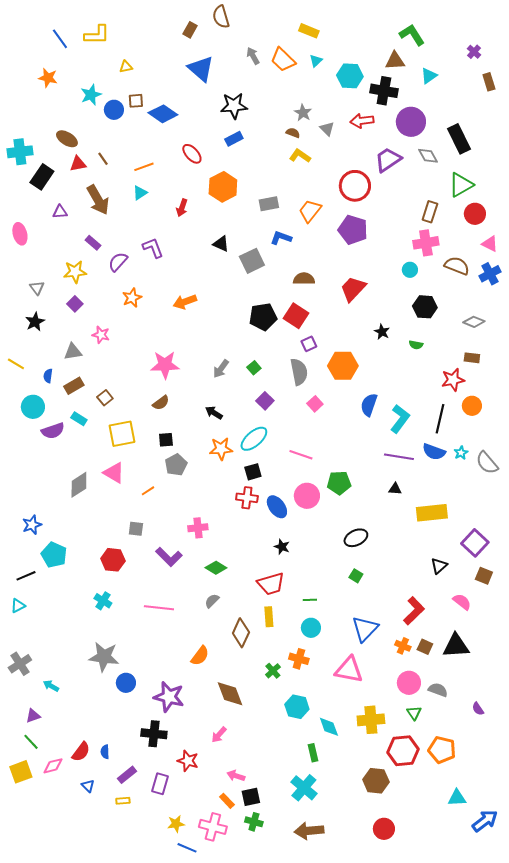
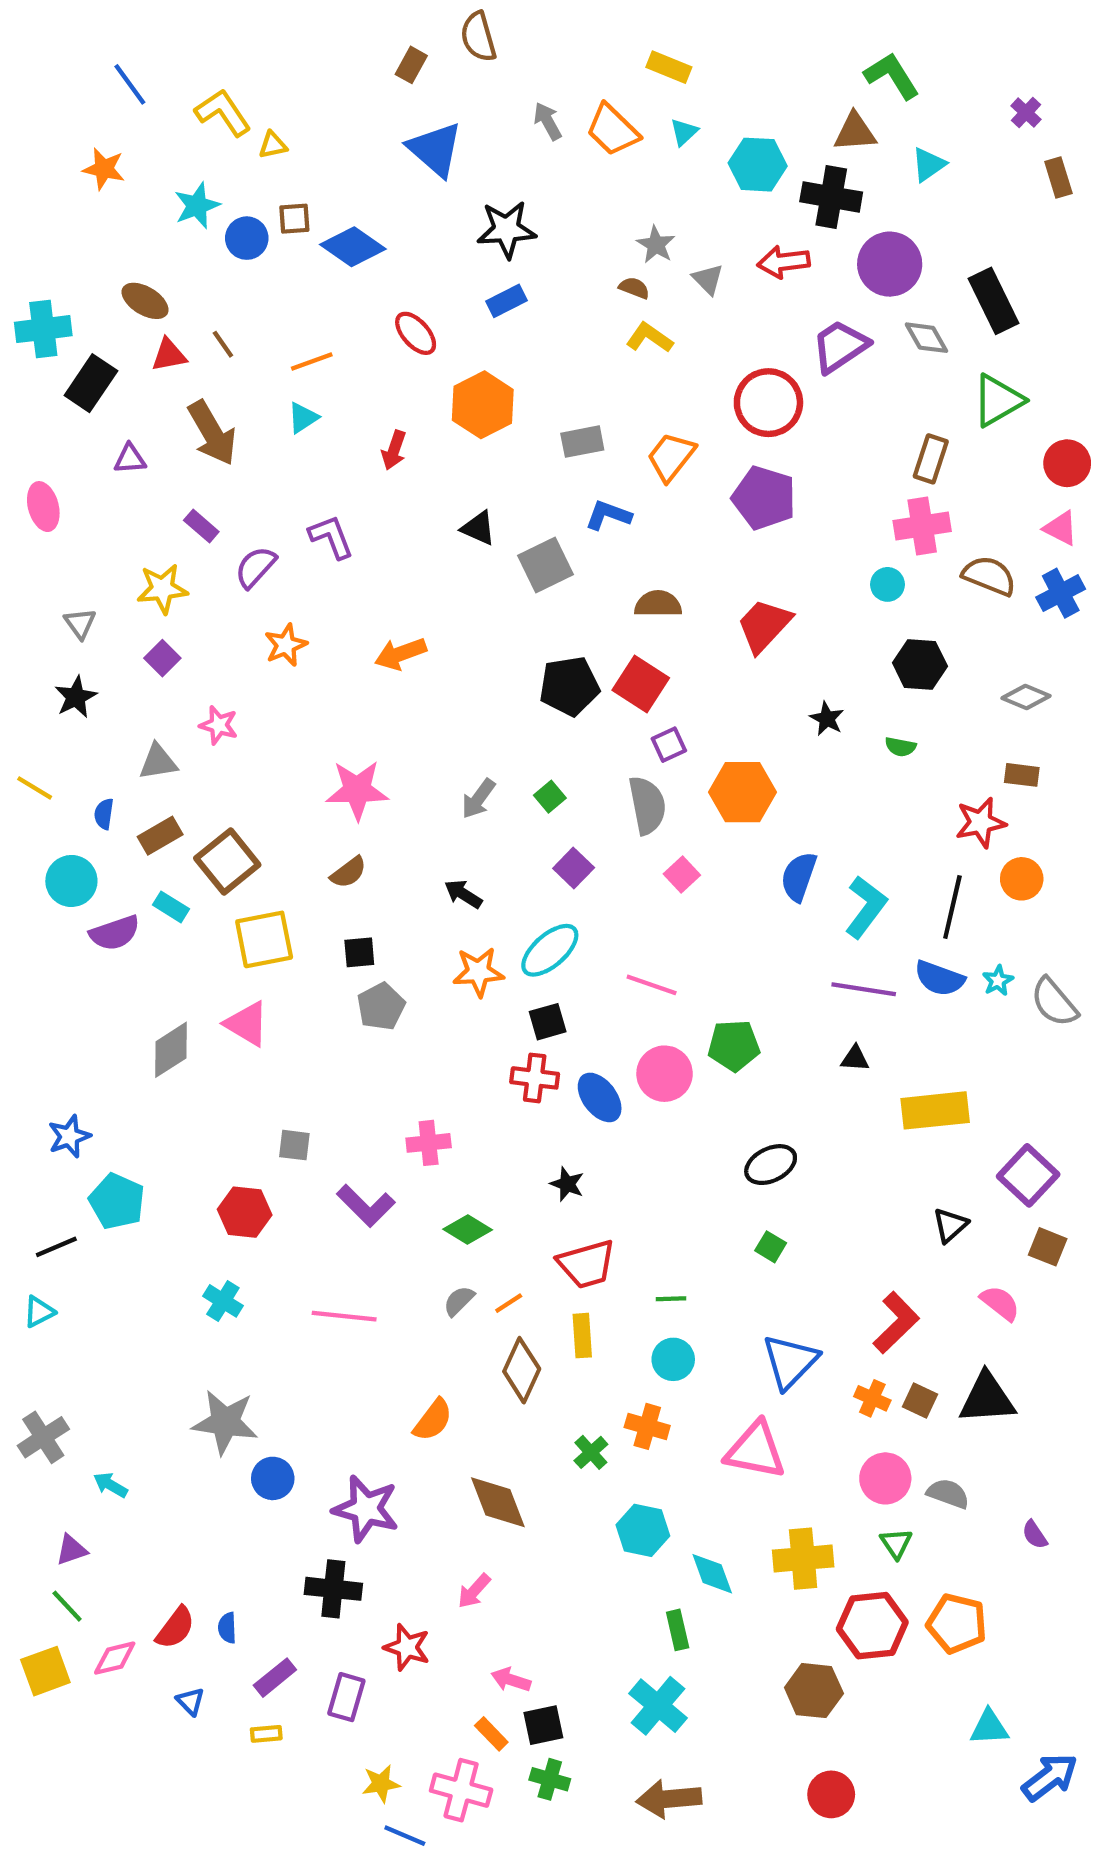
yellow L-shape: (97, 35) -> (223, 113), moved, turned -124
red circle: (475, 214) -> (1067, 463), moved
brown square: (105, 398) -> (227, 862), size x1.8
orange line: (148, 491) -> (509, 1303), moved
black star: (282, 547) -> (567, 1184), moved

